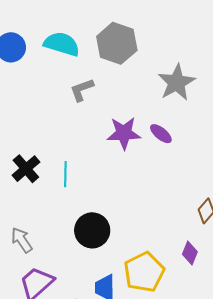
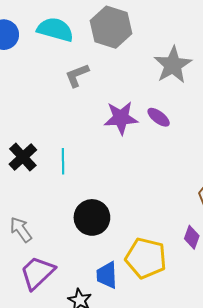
yellow pentagon: (144, 272) -> (146, 258), turned -30

